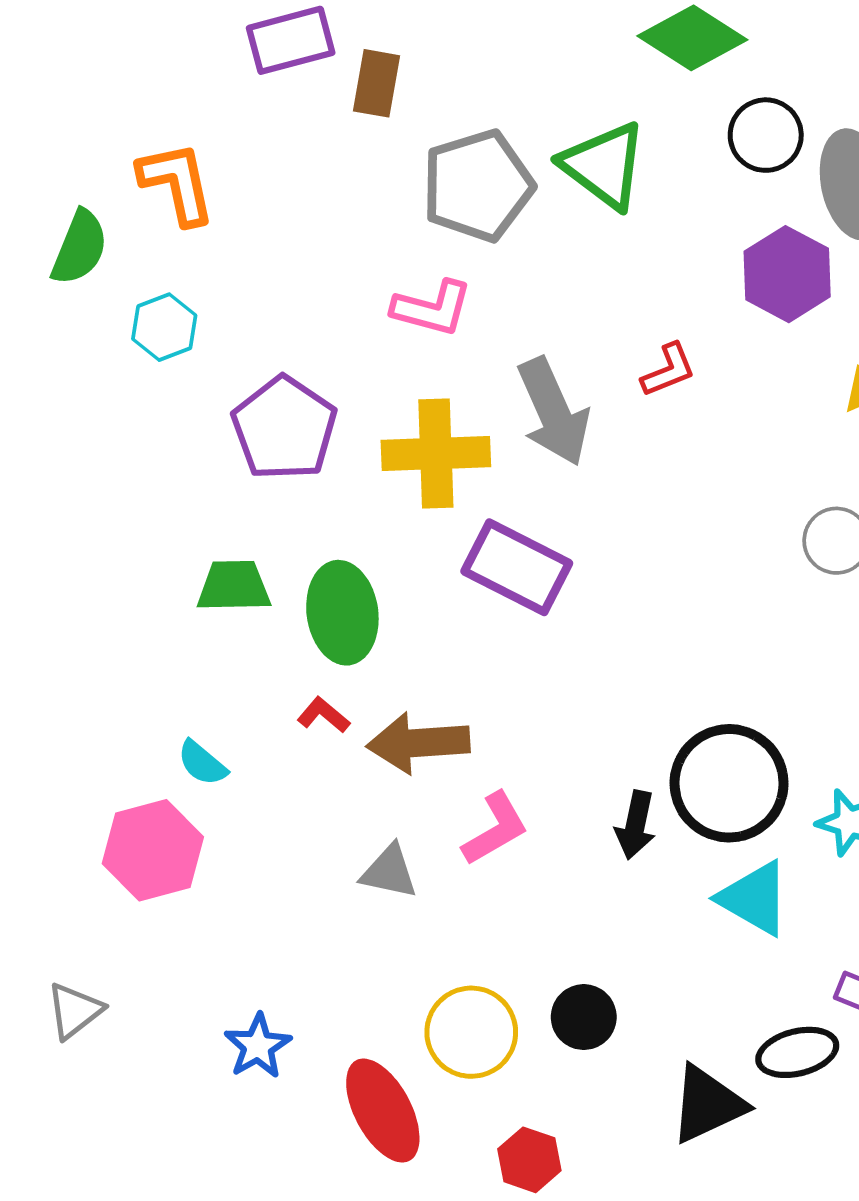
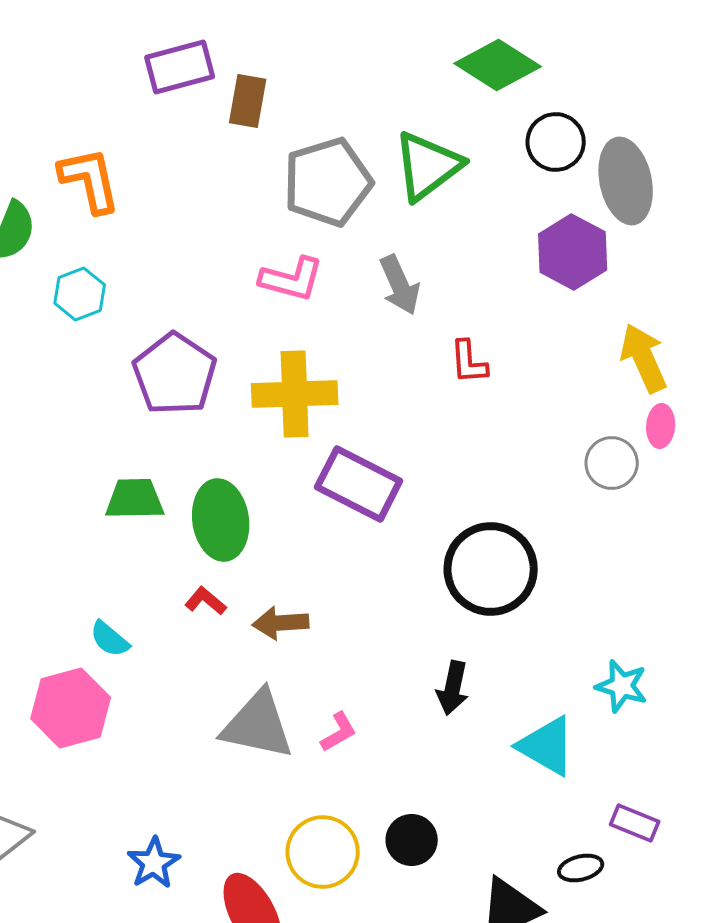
green triangle: (604, 165) -> (428, 166), turned 46
red L-shape: (668, 370) -> (469, 362), moved, turned 108
gray arrow: (553, 412) -> (400, 285), moved, size x0.7
brown arrow: (418, 743) -> (281, 623), size x0.7
black circle: (729, 783) -> (491, 569), moved
pink L-shape: (495, 829) -> (339, 732), moved, size x0.7
gray triangle: (389, 872) -> (258, 725), size x1.6
black ellipse: (797, 1052) -> (581, 868), size x0.7

